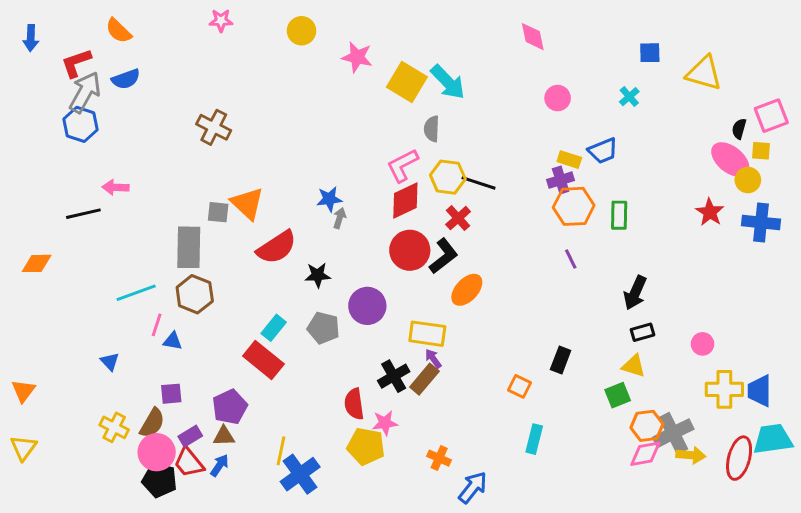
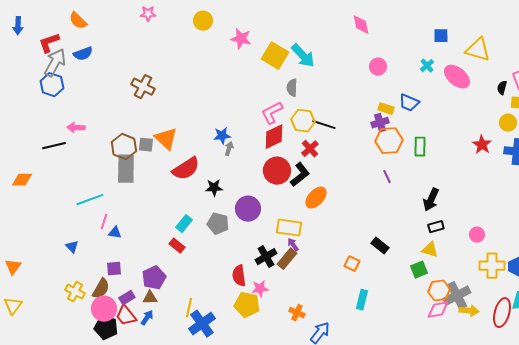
blue trapezoid: (603, 151) -> (409, 103), turned 45
pink ellipse: (730, 160) -> (457, 77), moved
brown hexagon: (195, 294) -> (124, 147), moved
red rectangle: (263, 360) -> (177, 246), size x0.6
black rectangle: (561, 360) -> (380, 246), turned -72

